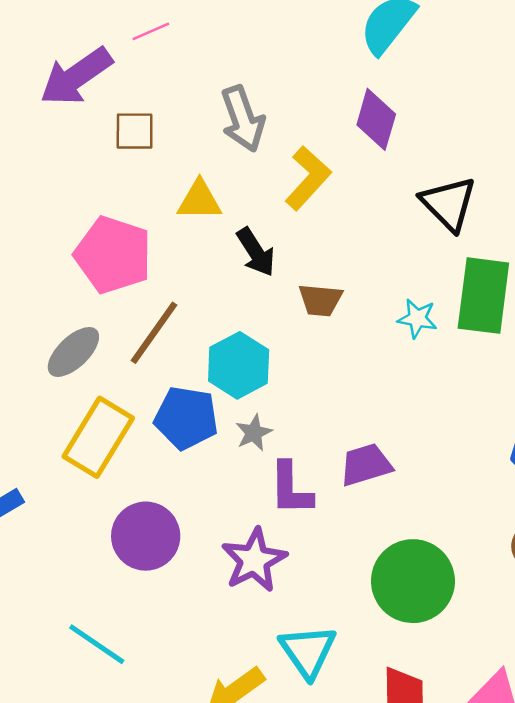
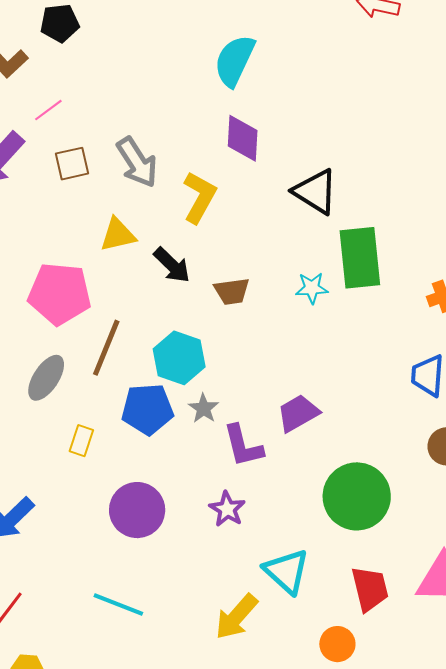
brown square: (135, 131) -> (72, 164), moved
yellow rectangle: (98, 437) -> (81, 441), size x0.5
purple star: (254, 560) -> (227, 509), size x0.7

